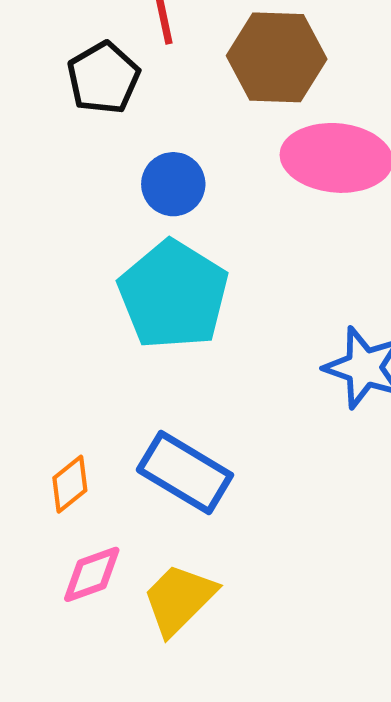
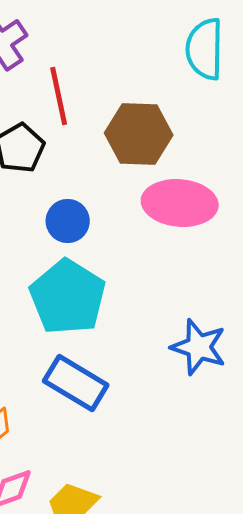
blue rectangle: (185, 472) -> (76, 383), moved

